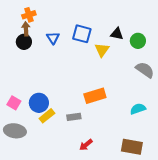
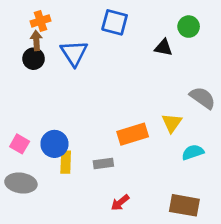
blue square: (82, 34) -> (115, 22), moved
blue triangle: (53, 38) -> (74, 53), size x1.5
green circle: (138, 41) -> (189, 27), moved
yellow triangle: (102, 50) -> (172, 123), moved
yellow rectangle: (47, 116) -> (66, 162), turned -49

